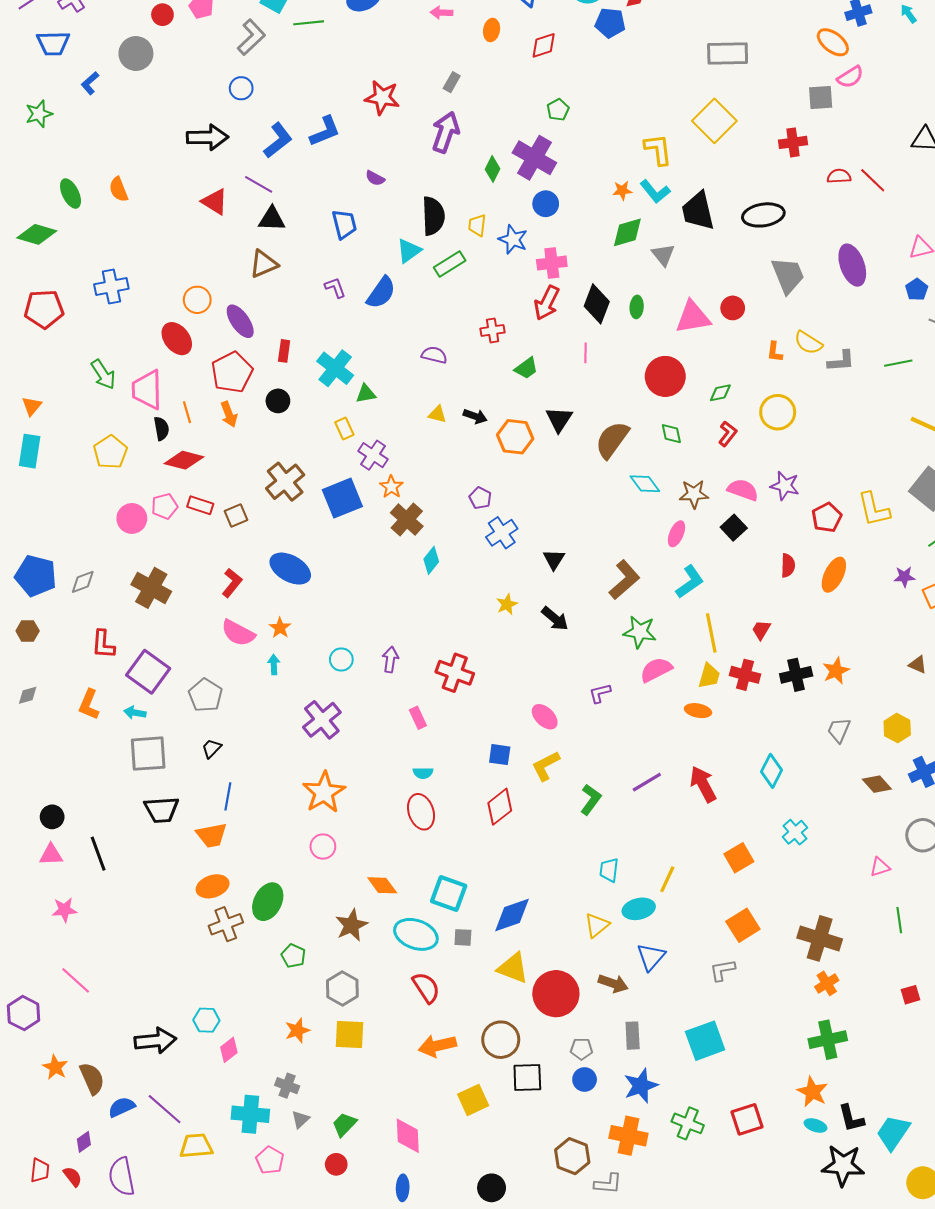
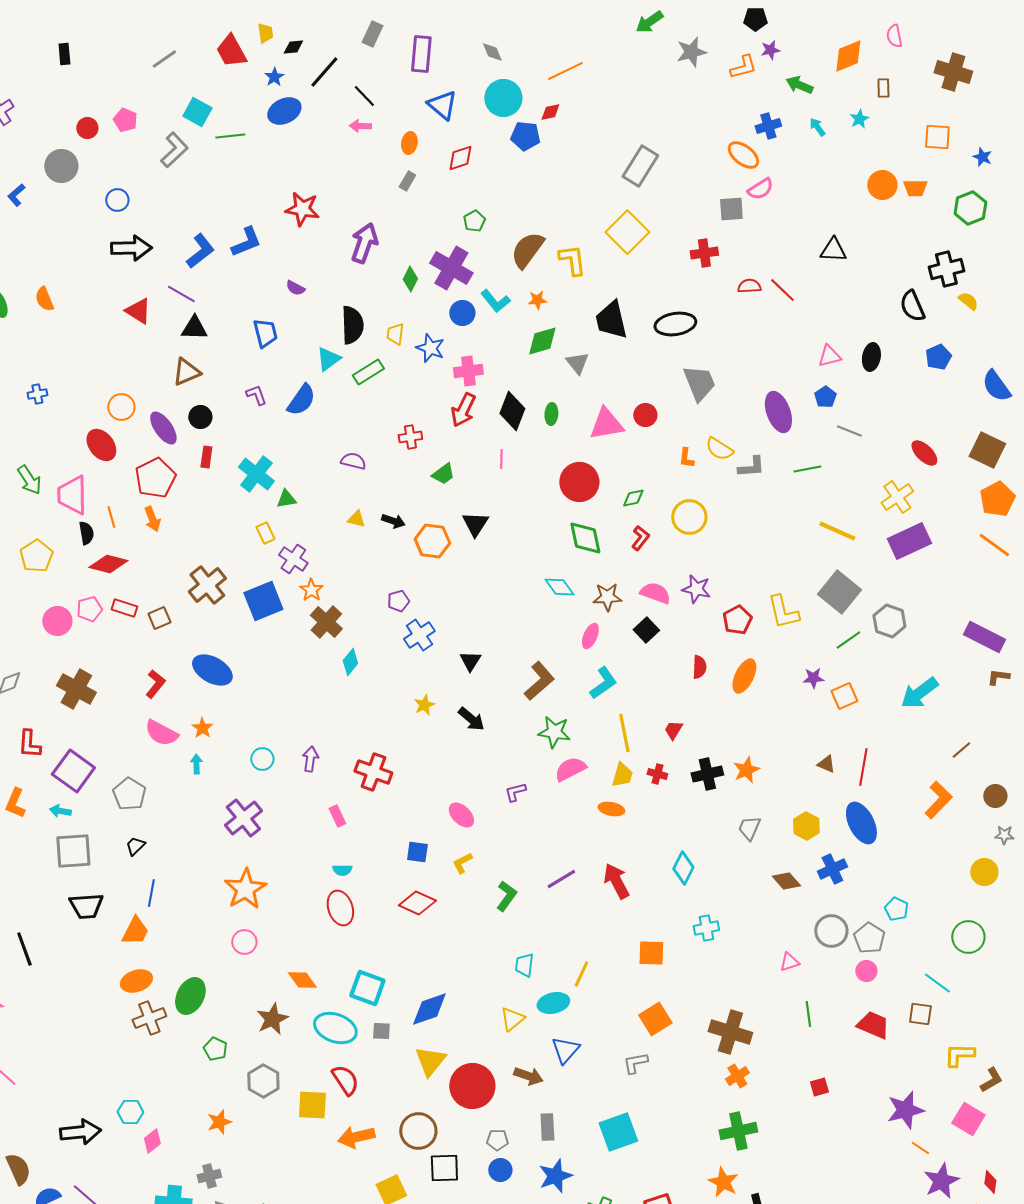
gray rectangle: (728, 54) -> (640, 166), turned -57
gray rectangle: (452, 82) -> (407, 181), moved
blue circle: (241, 88) -> (117, 200), moved
cyan L-shape: (655, 191) -> (495, 301), moved
purple ellipse: (852, 265) -> (778, 412), moved
blue cross: (111, 287) -> (37, 394), size x0.6
black circle: (278, 401) -> (200, 417), moved
green diamond: (671, 434) -> (585, 538), size x1.6
brown semicircle: (612, 440) -> (527, 250), moved
purple pentagon: (480, 498) -> (398, 601), turned 30
red cross: (745, 675) -> (657, 774), size x0.7
yellow L-shape: (546, 766) -> (462, 863), size x0.7
red diamond: (500, 807) -> (417, 903), turned 63
cyan cross: (795, 832) -> (706, 928), turned 30
orange trapezoid: (212, 835) -> (135, 931), turned -52
orange square: (739, 858) -> (651, 953), turned 32
yellow triangle: (513, 968) -> (430, 1061), turned 48
yellow square: (349, 1035) -> (312, 1105), moved
gray cross: (287, 1086) -> (209, 1176), turned -35

